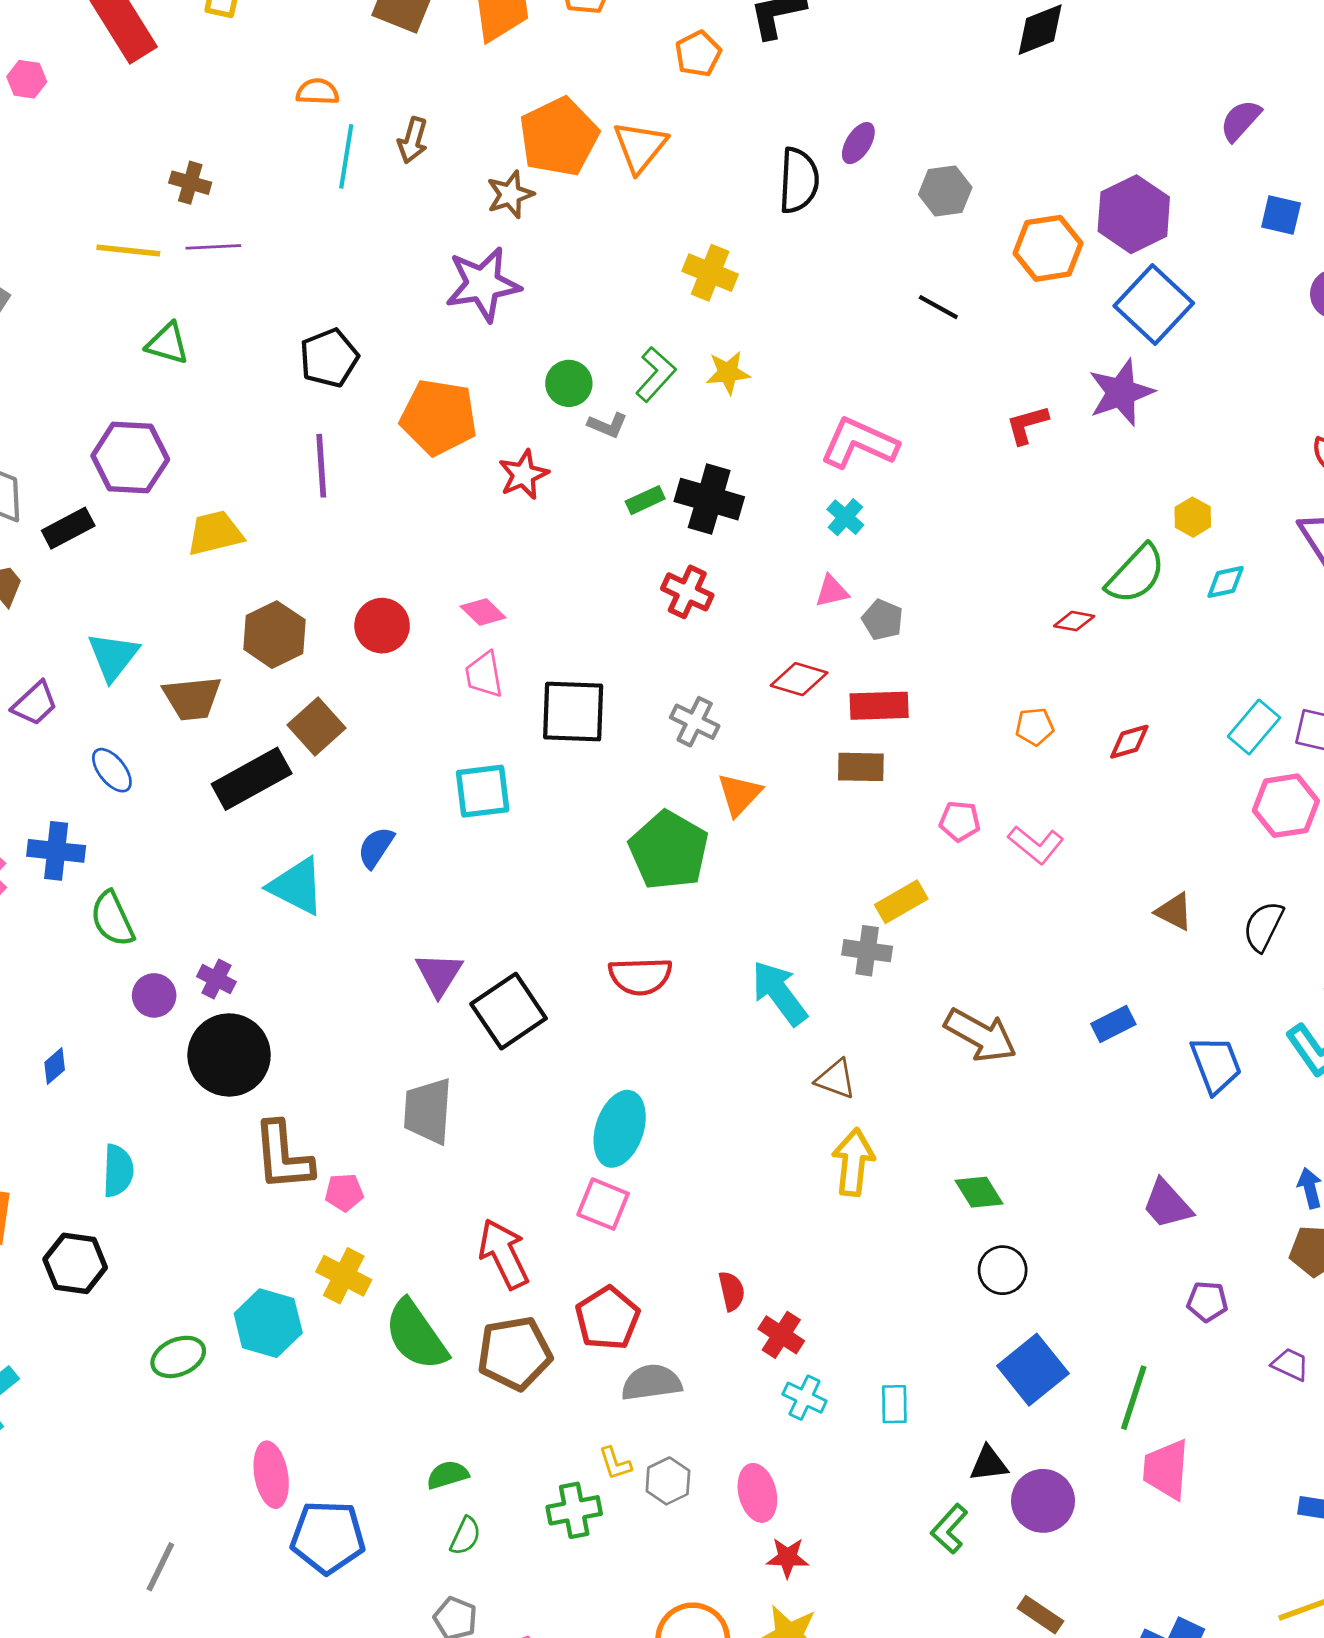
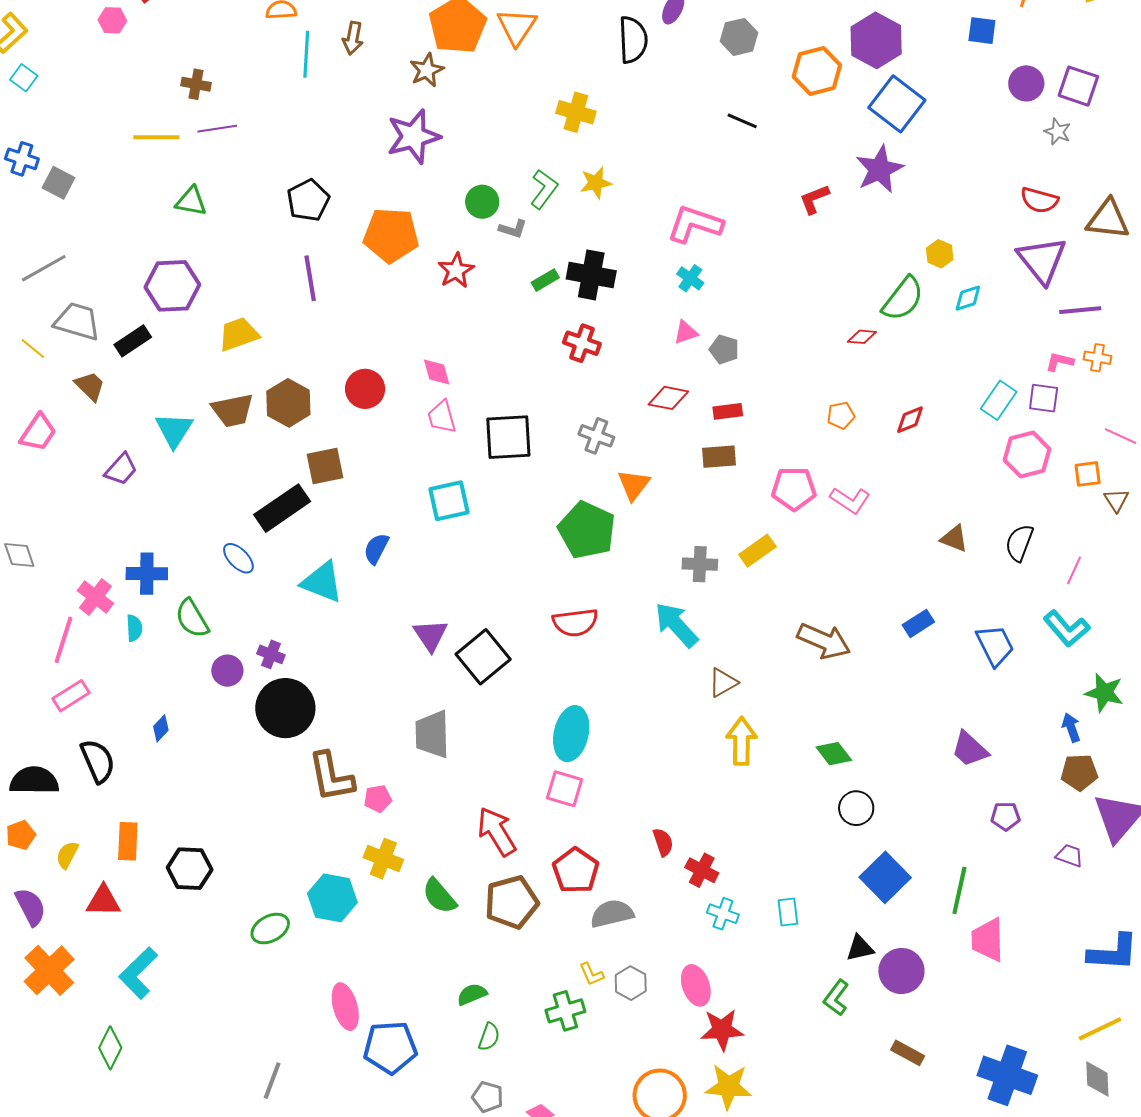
pink hexagon: (27, 79) -> (112, 20), moved
pink diamond: (483, 612) -> (437, 372), turned 36
brown trapezoid: (192, 698) -> (233, 410), moved
red rectangle: (879, 706) -> (728, 411), size x0.7
brown square: (316, 726) -> (325, 466), turned 36
blue ellipse: (112, 770) -> (238, 558), moved
pink pentagon: (960, 821) -> (794, 489), size x1.5
gray cross: (867, 951) -> (700, 564), moved
brown triangle: (836, 1079) -> (723, 683), turned -44
cyan semicircle: (118, 1171) -> (134, 628), moved, size x0.7
green semicircle: (416, 1335) -> (439, 896), size x0.7
red star: (788, 1558) -> (722, 1030), size x1.4

